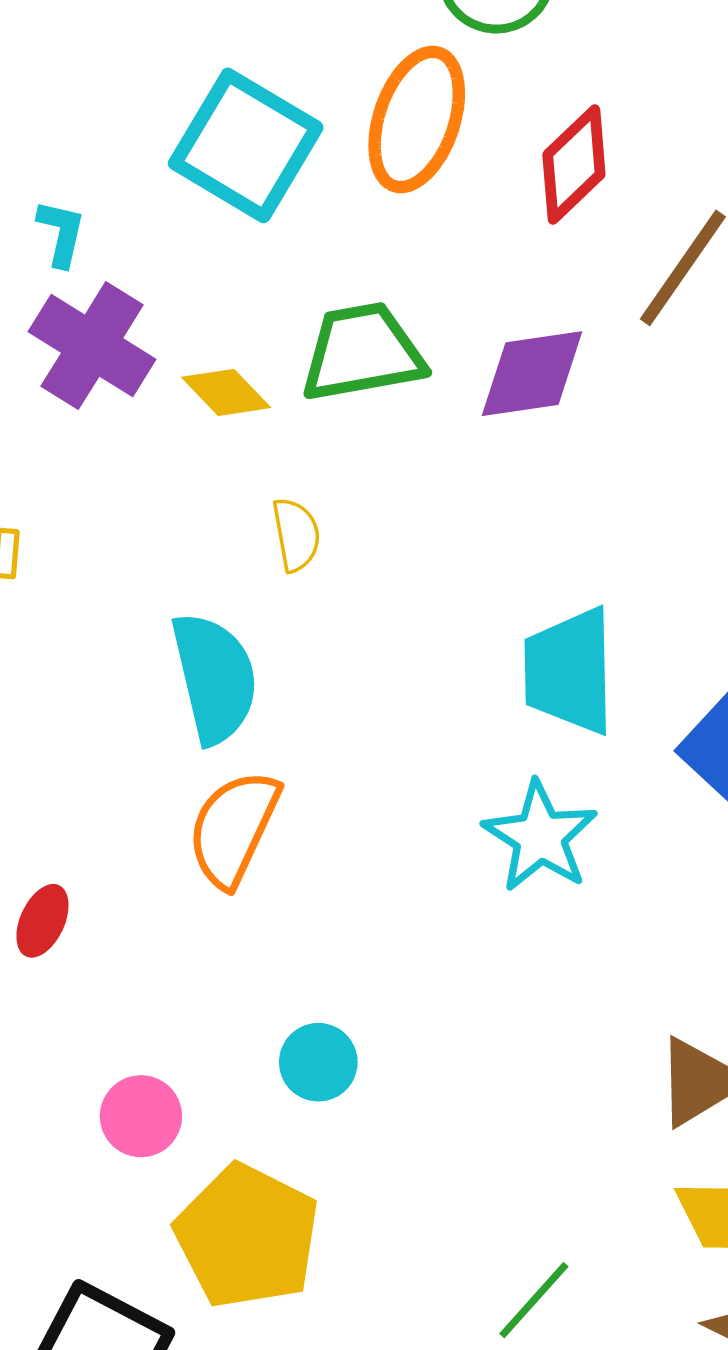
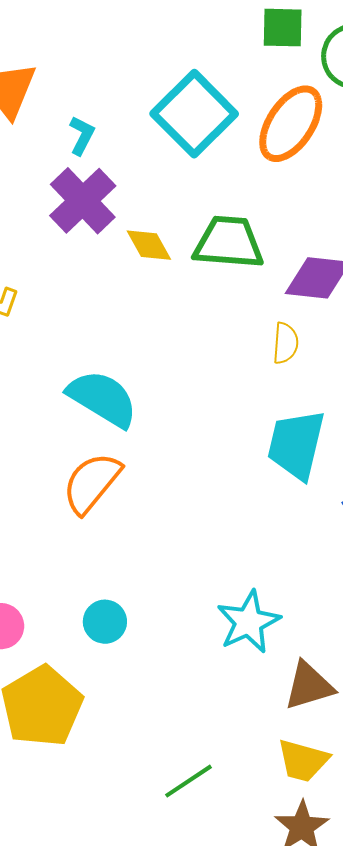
yellow semicircle: (296, 535) -> (285, 343), moved
cyan semicircle: (215, 678) -> (103, 398), turned -60
cyan star: (540, 837) -> (249, 622), moved

